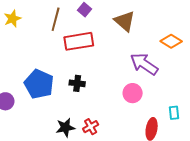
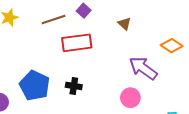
brown line: (56, 19) -> (54, 19), turned 55
brown triangle: (125, 21) -> (124, 24), size x0.6

